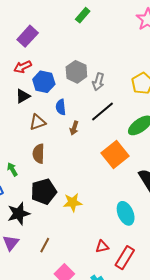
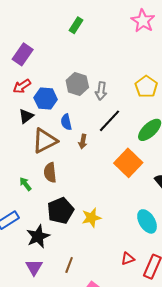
brown triangle: (38, 122) -> (45, 141), size x1.5
green arrow: (12, 169) -> (25, 184), moved

